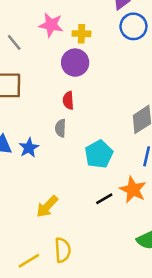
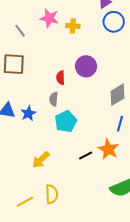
purple circle: (75, 63) -> (86, 66), moved
cyan pentagon: (99, 154) -> (66, 121), moved

